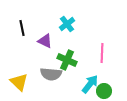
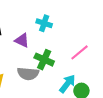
cyan cross: (67, 24) -> (44, 23), turned -35
pink line: (102, 53) -> (79, 52), turned 48

